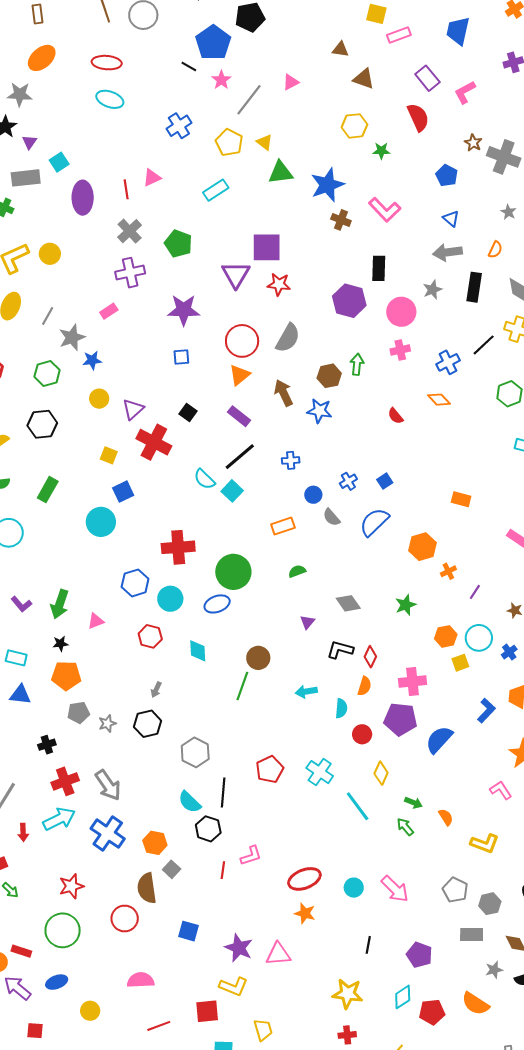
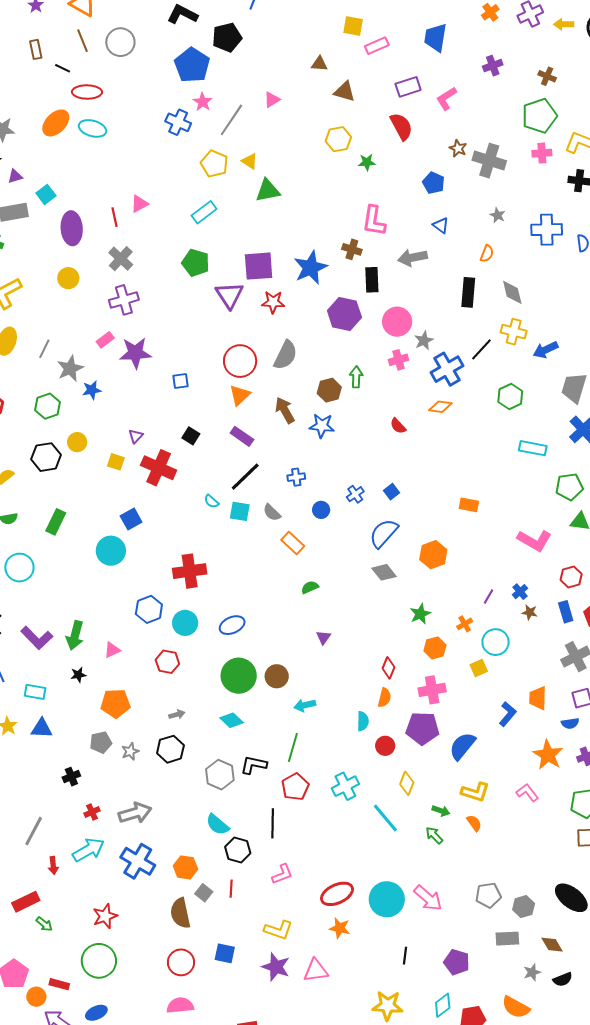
brown rectangle: (37, 14) -> (36, 49), moved
orange ellipse: (42, 58) -> (56, 123), moved
black line: (189, 67) -> (63, 68), moved
purple rectangle: (427, 78) -> (408, 87), turned -65
blue cross: (179, 126) -> (178, 122), moved, turned -30
purple triangle: (29, 142) -> (15, 176), turned 42
blue star: (327, 185) -> (311, 268), moved
pink L-shape: (385, 210) -> (374, 221), turned 56
brown cross: (341, 220) -> (352, 249), moved
green pentagon: (178, 244) -> (196, 263), moved
gray arrow: (448, 252) -> (412, 258), moved
yellow circle: (50, 254) -> (68, 278), moved
gray star: (432, 290) -> (424, 340), moved
purple star: (184, 310) -> (135, 353), moved
blue cross: (448, 362) -> (447, 369), size x1.4
yellow circle: (99, 399) -> (77, 442), moved
orange diamond: (439, 400) -> (440, 407), turned -35
purple triangle: (133, 409) -> (136, 436), size x0.7
yellow square: (109, 455) -> (116, 462), moved
cyan semicircle: (204, 479) -> (211, 501), size x0.7
cyan square: (232, 491) -> (240, 511), turned -30
gray semicircle: (331, 517) -> (272, 513), moved
orange rectangle: (283, 526) -> (293, 543), turned 65
orange cross: (448, 571) -> (465, 624), moved
green circle: (233, 572) -> (239, 676), moved
gray diamond: (348, 603) -> (384, 572), moved
purple L-shape: (21, 604) -> (37, 638), size x1.5
orange hexagon: (446, 636) -> (435, 648), moved
black L-shape: (340, 650) -> (254, 765), moved
cyan diamond: (198, 651) -> (232, 720), moved, turned -40
blue cross: (509, 652) -> (520, 592), moved
orange pentagon: (66, 676) -> (115, 703), moved
green line: (242, 686) -> (293, 748), moved
gray arrow: (156, 690) -> (177, 715), turned -126
cyan arrow: (306, 692) -> (305, 705), moved
cyan cross: (320, 772) -> (345, 786), turned 32
red cross: (65, 781) -> (92, 812), size x0.6
gray arrow: (108, 785) -> (135, 813), turned -68
black line: (223, 792) -> (273, 823), moved
yellow L-shape: (485, 843) -> (475, 792), moved
red line: (223, 870) -> (231, 889), moved
cyan circle: (354, 888) -> (387, 899), size x1.8
gray pentagon: (455, 890) -> (488, 895), turned -30
red circle: (125, 918) -> (181, 962), moved
yellow L-shape: (234, 987) -> (278, 930), moved

